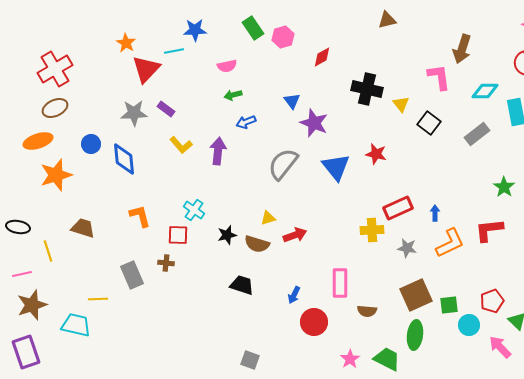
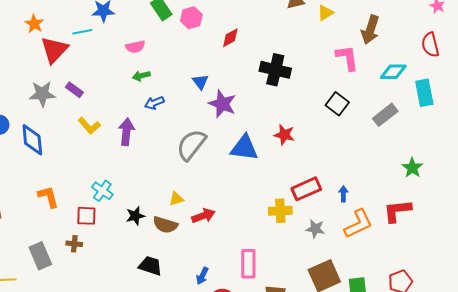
yellow triangle: (401, 104) -> (325, 13), moved, turned 36
blue triangle: (336, 167) -> (244, 148), turned -44

